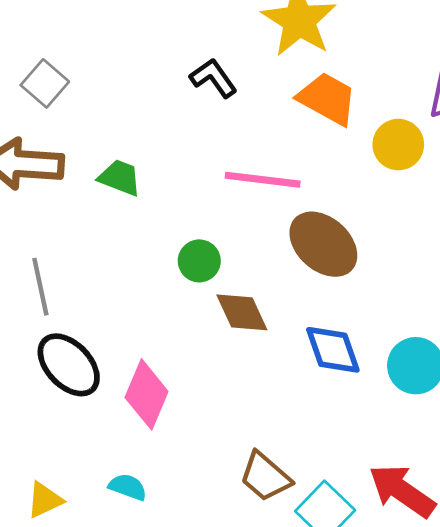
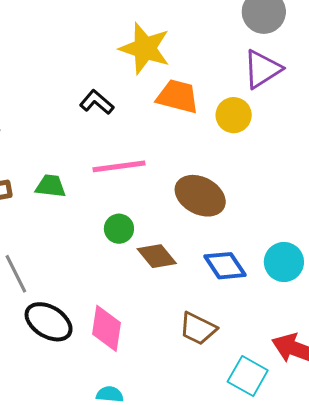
pink line: (263, 180) -> (119, 166), moved
brown trapezoid: (265, 477) -> (198, 329), moved

